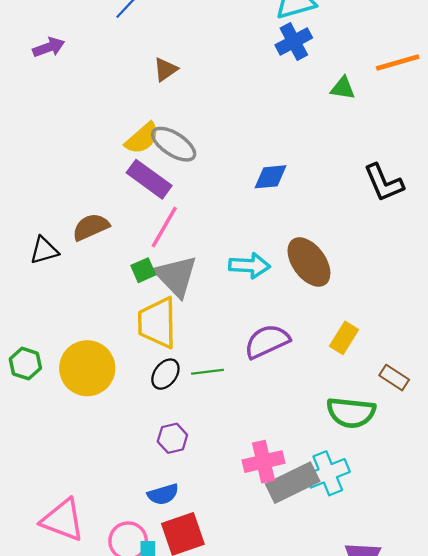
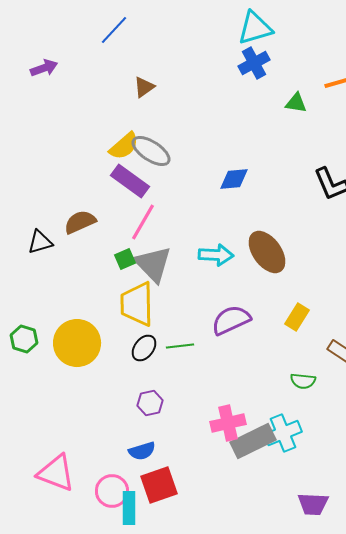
green semicircle: (351, 413) -> (303, 381), size x0.6

